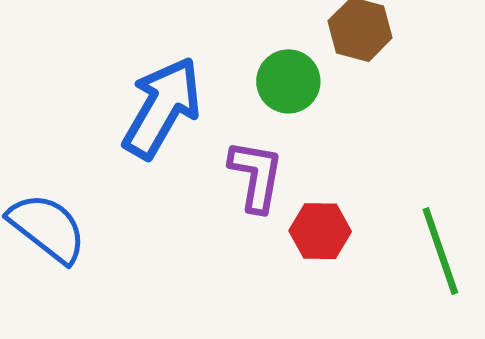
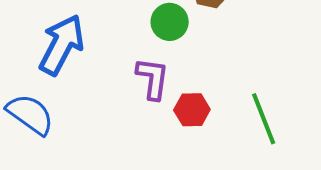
blue arrow: (162, 108) -> (62, 45), moved

